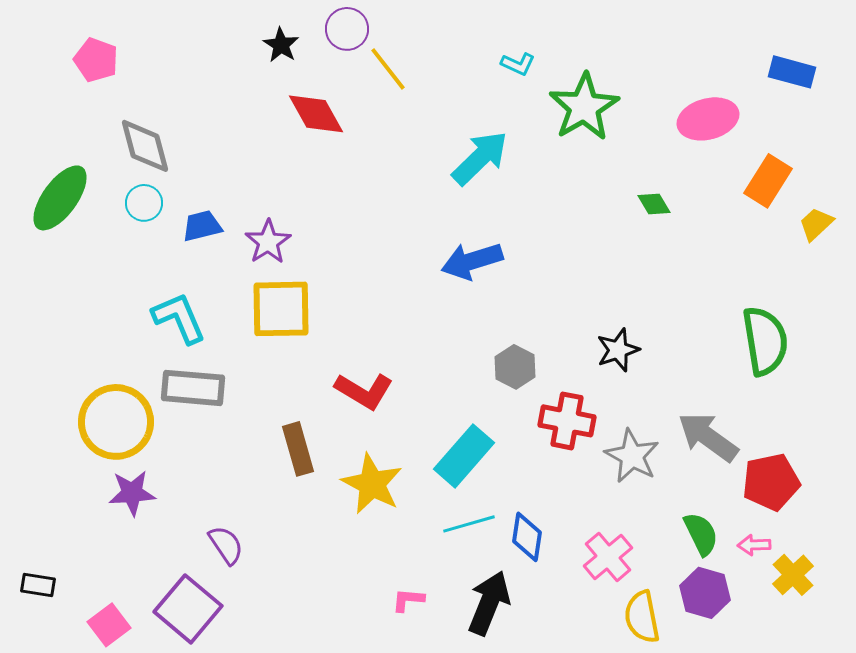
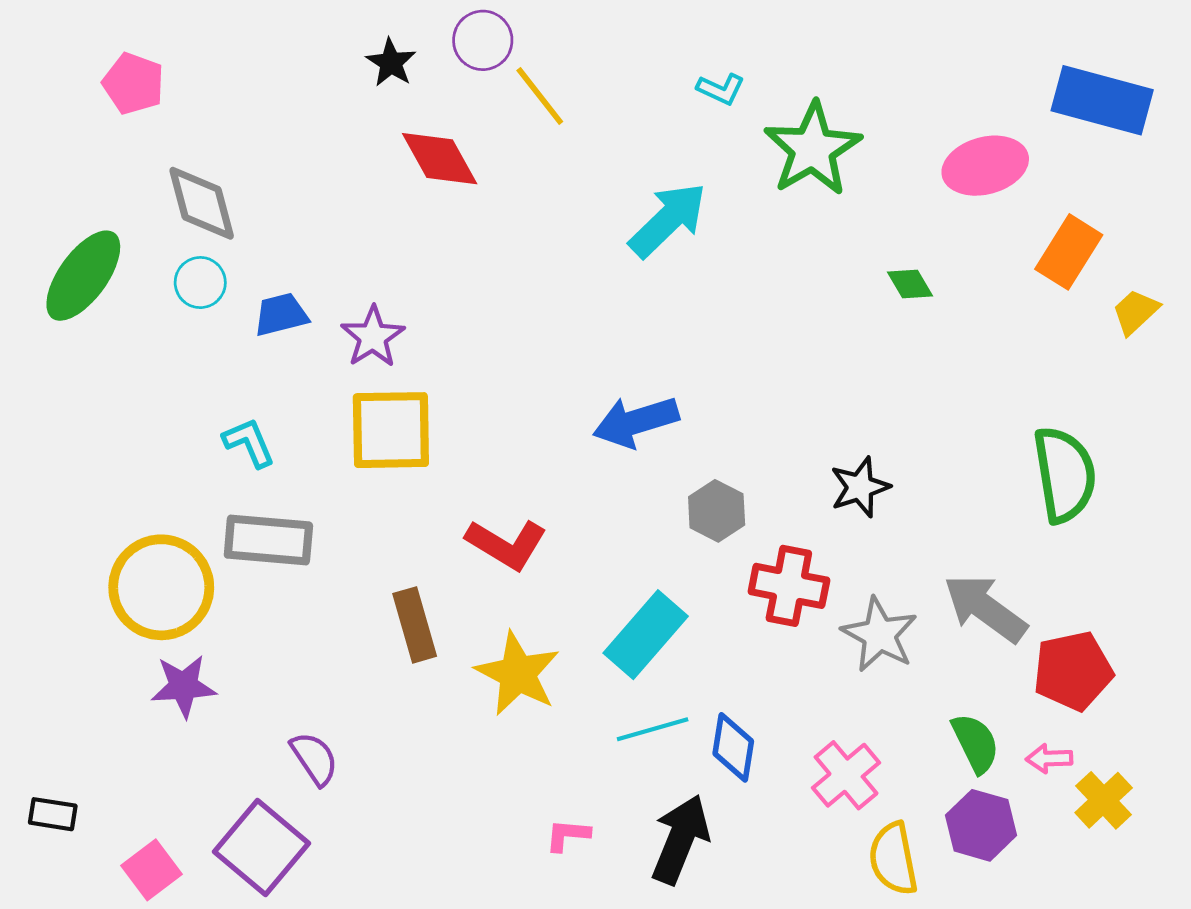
blue rectangle: (792, 72) -> (1102, 100), size x1.5
blue arrow: (472, 261) -> (636, 422), moved
cyan L-shape: (179, 318) -> (249, 443), size x0.7

